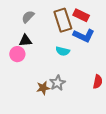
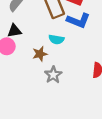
brown star: (43, 88) -> (40, 54), moved

